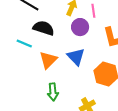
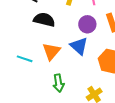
purple circle: (80, 27) -> (87, 24), moved
cyan line: (24, 44) -> (25, 59), moved

